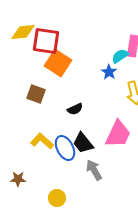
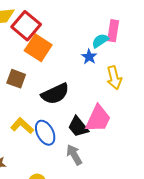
red square: (46, 41) -> (26, 26), turned 32
black semicircle: (75, 109) -> (55, 94), size x1.8
black trapezoid: (83, 143) -> (78, 127), moved

